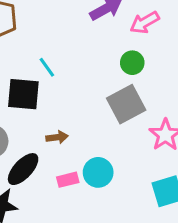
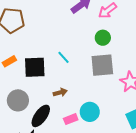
cyan line: (47, 67) -> (64, 57), moved
gray square: (126, 104) -> (102, 65), turned 30

